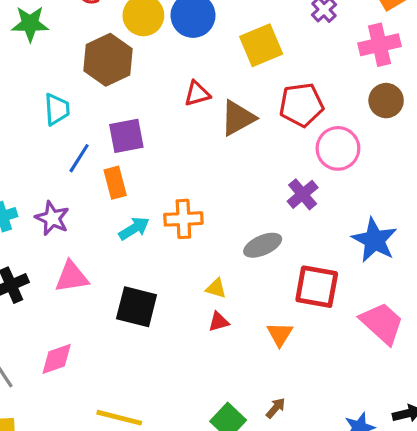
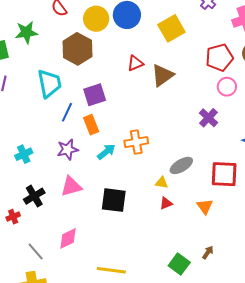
red pentagon: (301, 105) -> (219, 57), moved
cyan trapezoid: (57, 109) -> (49, 83), size x1.4
pink circle: (338, 148) -> (227, 87), size x0.7
purple star: (52, 218) -> (68, 149), moved, turned -30
gray ellipse: (263, 245) -> (181, 165), moved

